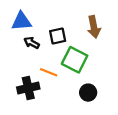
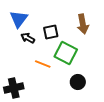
blue triangle: (21, 21) -> (19, 19), turned -48
black cross: (28, 88) -> (14, 88), moved

